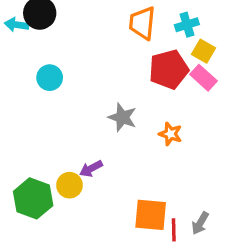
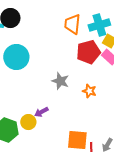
cyan cross: (187, 25) -> (99, 25), size x1.5
cyan circle: (50, 78) -> (16, 57), size x1.6

